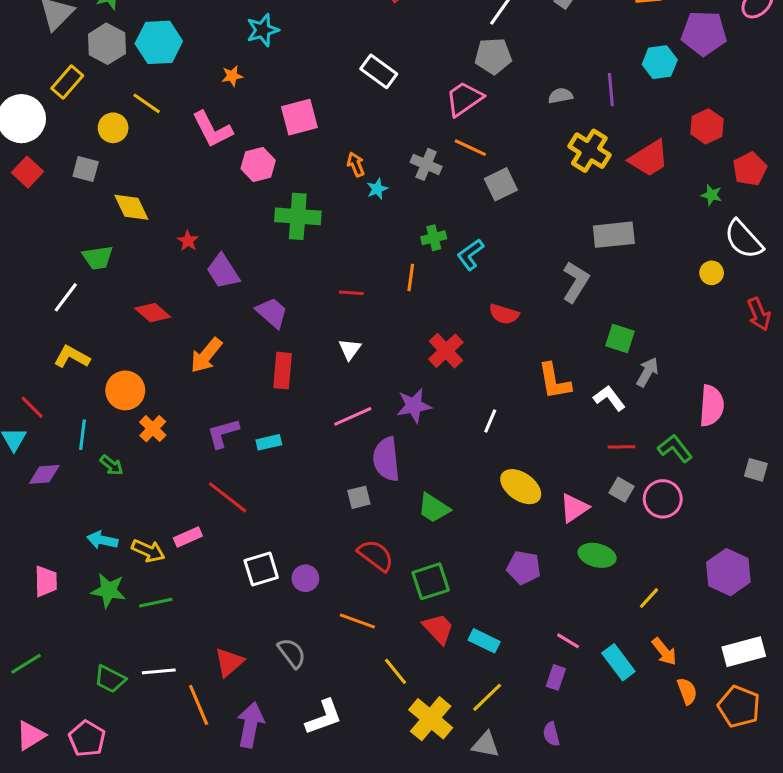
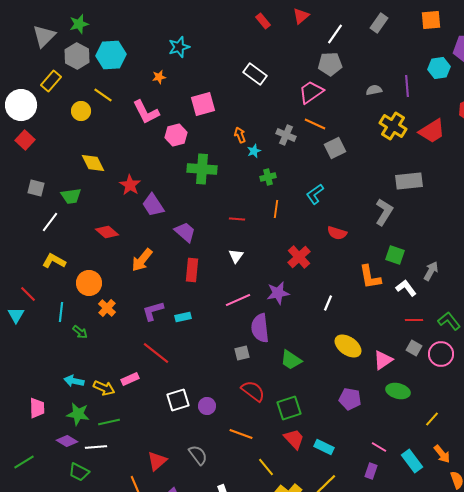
gray square: (86, 169) -> (36, 188), moved
green cross: (434, 238) -> (268, 177), moved
red star: (188, 241) -> (130, 185), size x1.5
green square: (620, 339) -> (395, 255), moved
purple diamond: (44, 474) -> (67, 441), moved, turned 35
white line: (159, 671) -> (96, 447), moved

